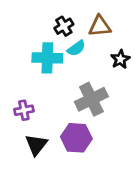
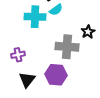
black star: (120, 59) -> (88, 32), moved
gray cross: (91, 99) -> (67, 47), turned 30

